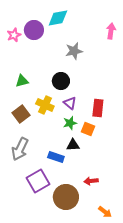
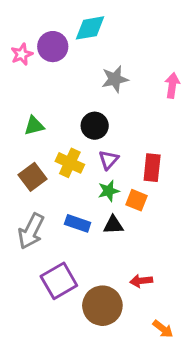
pink arrow: (111, 31) -> (172, 85), moved
purple triangle: (70, 103) -> (109, 160), turned 32
blue rectangle: (56, 157) -> (78, 223), moved

